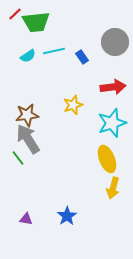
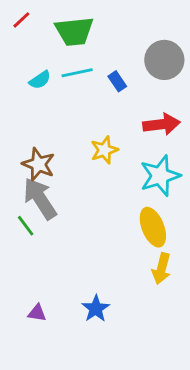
green trapezoid: (36, 22) -> (74, 31), moved
brown star: (27, 115) -> (39, 164), turned 30

